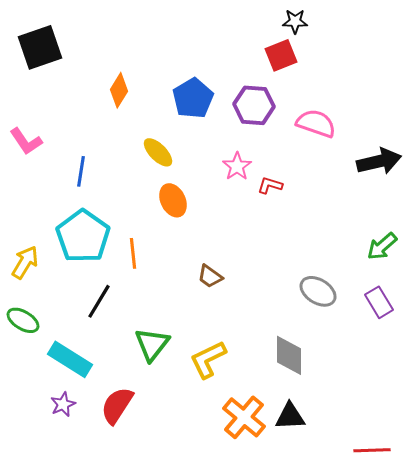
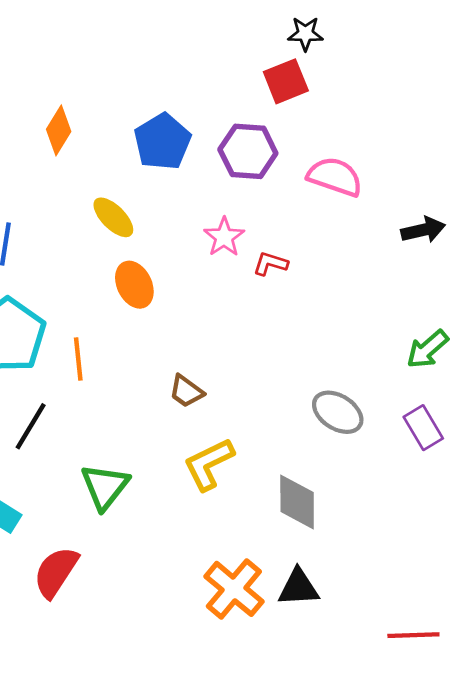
black arrow: (379, 161) -> (423, 230), size x0.7
yellow L-shape: (208, 359) -> (209, 464), moved

